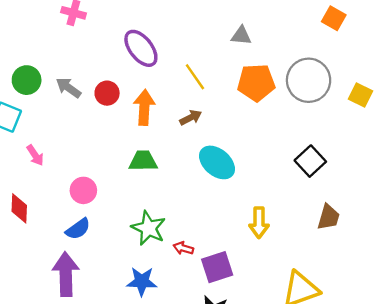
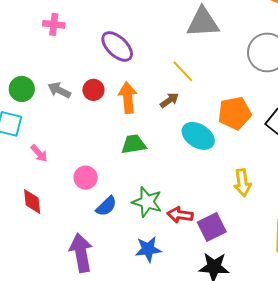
gray triangle: (241, 36) -> (203, 22), size x1.8
yellow line: (195, 77) -> (183, 71), moved
orange pentagon: (256, 83) -> (235, 113), moved
blue semicircle: (78, 229) -> (106, 206), moved
red arrow: (183, 248) -> (180, 215), size x1.4

